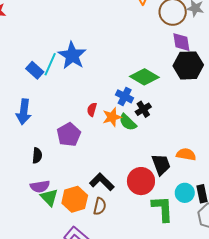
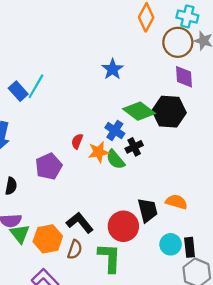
blue star: (72, 56) -> (113, 69), moved, size x0.7
black hexagon: (188, 65) -> (169, 112), moved
green L-shape: (163, 209) -> (109, 258), moved

